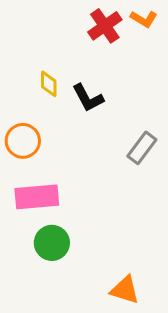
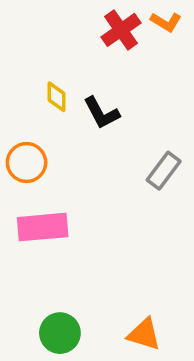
green circle: (52, 243) -> (60, 333), moved

